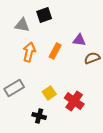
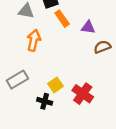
orange rectangle: (55, 51) -> (62, 19), moved, turned -63
black cross: (39, 116) -> (45, 101), moved

